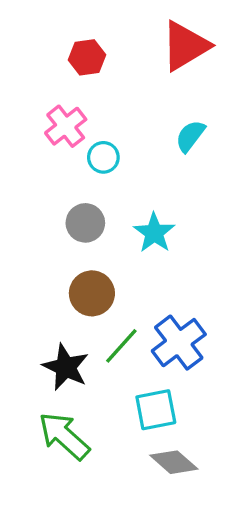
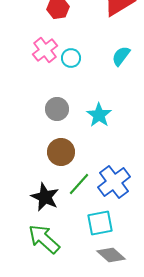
cyan circle: (103, 157) -> (71, 58), moved

